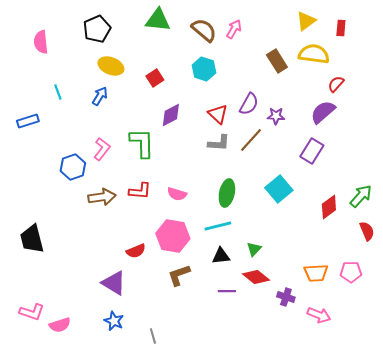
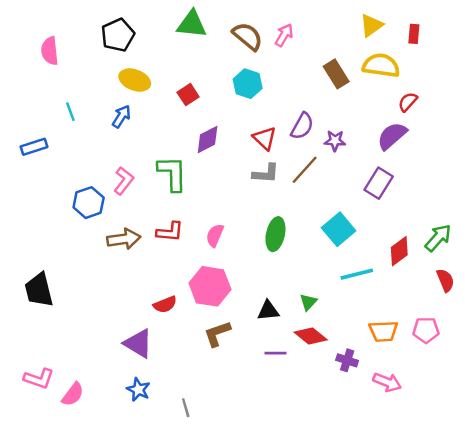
pink semicircle: (177, 194) -> (215, 235), turned 96
cyan line: (218, 226) -> (357, 274), moved
pink semicircle: (60, 325) -> (73, 394), turned -35

